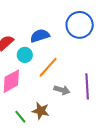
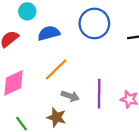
cyan circle: (25, 55) -> (27, 11), moved
brown star: (41, 111) -> (56, 117), moved

